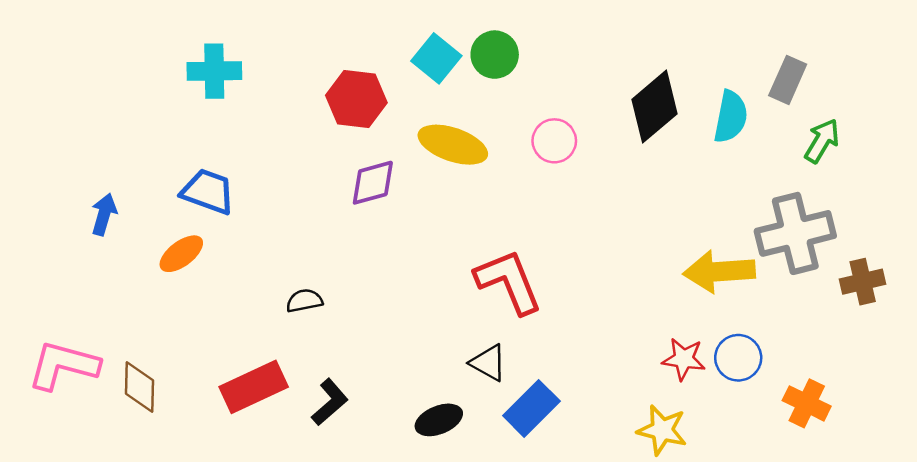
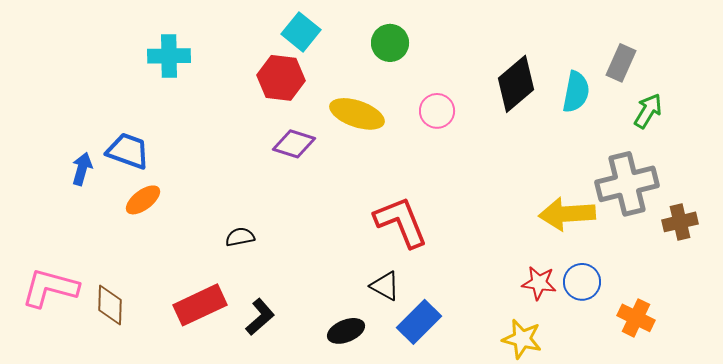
cyan square: (436, 58) -> (301, 32), moved
purple diamond: (373, 183) -> (294, 144), turned 33
blue trapezoid: (208, 192) -> (128, 151), moved

